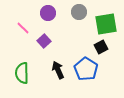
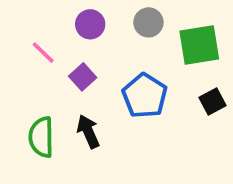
black square: (101, 47) -> (212, 101), moved
blue pentagon: (86, 69) -> (145, 96), moved
black arrow: (58, 70) -> (88, 131), moved

